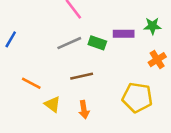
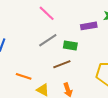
green rectangle: (97, 43) -> (70, 46), moved

